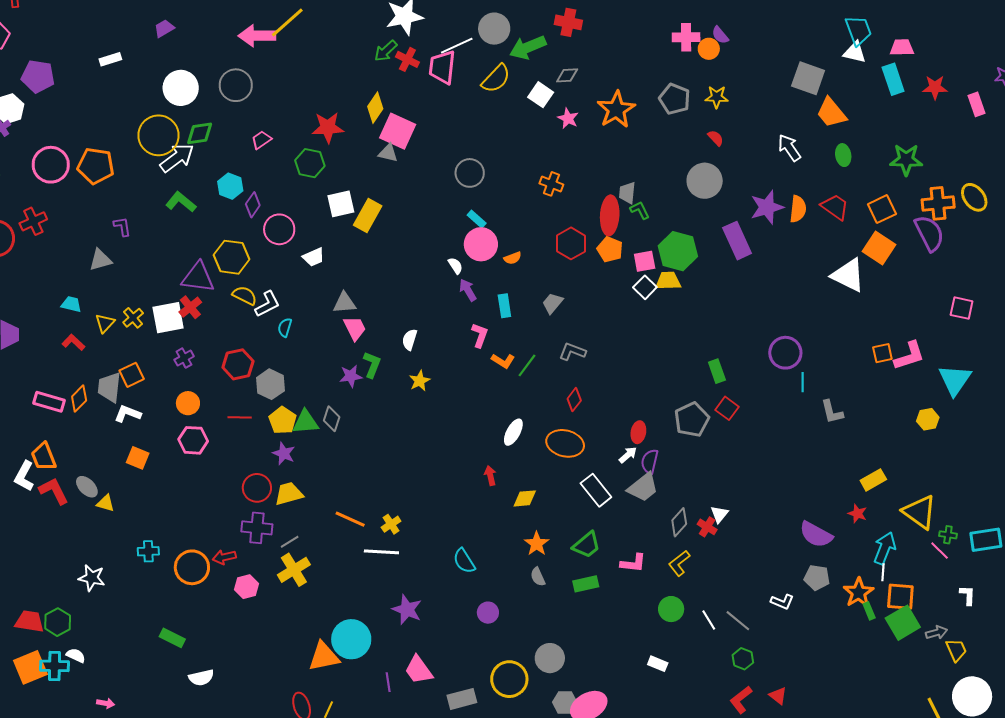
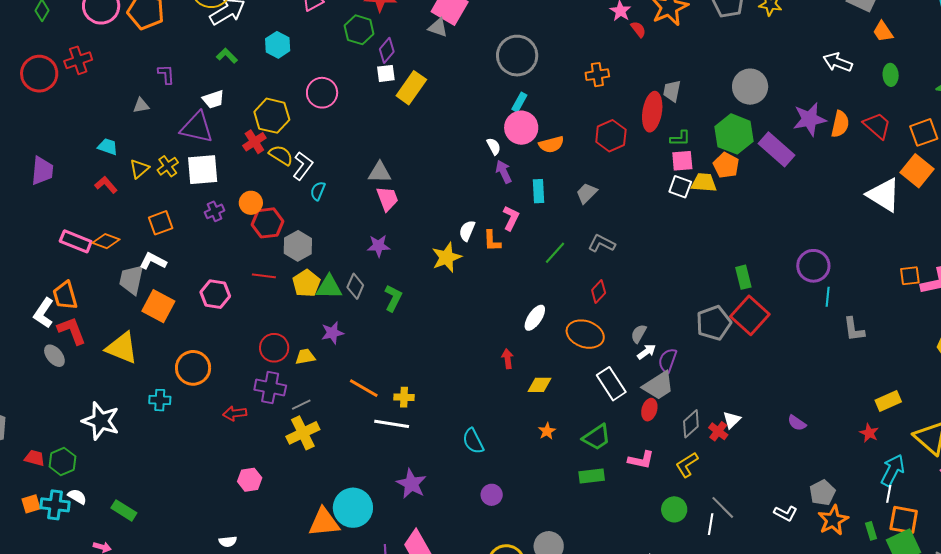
orange trapezoid: (831, 113) -> (883, 32), size x0.7
red semicircle: (716, 138) -> (638, 29), moved
white arrow: (789, 148) -> (838, 62), turned -40
gray circle: (470, 173) -> (517, 56), size x1.4
orange cross: (551, 184) -> (597, 75), turned -35
green L-shape: (181, 202) -> (227, 56), size x0.7
white square: (341, 204) -> (386, 73), size x0.7
purple diamond: (253, 205) -> (387, 50), moved
green L-shape: (640, 210) -> (680, 138), moved, turned 110
cyan rectangle: (477, 219) -> (519, 102), turned 72
purple rectangle: (737, 241) -> (776, 149), turned -30
orange pentagon: (610, 249) -> (726, 165), moved
green hexagon: (678, 251) -> (734, 134), moved
white trapezoid: (314, 257) -> (213, 99), moved
orange semicircle: (513, 258) -> (551, 144), size x1.4
gray triangle: (100, 260) -> (141, 105), size x0.7
purple triangle: (198, 277) -> (197, 127), moved
white square: (645, 287) -> (680, 187), turned -30
white L-shape: (267, 304) -> (303, 166), turned -32
red cross: (190, 307) -> (254, 142), moved
white semicircle: (410, 340) -> (467, 231), moved
orange L-shape: (503, 361) -> (492, 241), moved, turned 50
green L-shape: (372, 365) -> (393, 298), moved
yellow star: (420, 381) -> (447, 257), size x1.4
gray trapezoid: (109, 387) -> (131, 280), moved
orange diamond: (79, 398) -> (106, 241), turned 60
orange circle: (188, 403) -> (251, 203), moved
red square: (727, 408) -> (750, 315), size x1.6
red ellipse: (638, 432) -> (649, 410), moved
purple star: (284, 454) -> (332, 333), moved, turned 30
orange square: (138, 458) -> (158, 306), size x1.4
gray ellipse: (87, 487) -> (54, 356), moved
yellow trapezoid: (289, 494) -> (305, 357), size x0.7
yellow triangle: (105, 503) -> (122, 348), size x1.8
yellow cross: (391, 524) -> (404, 397), turned 30
purple semicircle: (816, 535) -> (797, 423), moved, size x0.6
orange star: (537, 544) -> (547, 431), size x0.7
orange circle: (192, 567) -> (193, 368), moved
gray semicircle: (538, 577) -> (639, 334), moved, turned 48
white star: (92, 578) -> (101, 421), size x1.4
gray pentagon: (817, 578) -> (822, 493), turned 30
pink hexagon: (247, 587) -> (250, 480), moved
orange star: (859, 593) -> (833, 520), moved
white line: (709, 620) -> (711, 524), turned 35
red trapezoid: (30, 621) -> (35, 458), size x0.7
gray line: (738, 621) -> (723, 507), moved
green rectangle: (172, 638) -> (124, 510), moved
orange square: (30, 667) -> (31, 504), size x0.6
white semicircle: (201, 678) -> (228, 542), moved, size x0.7

